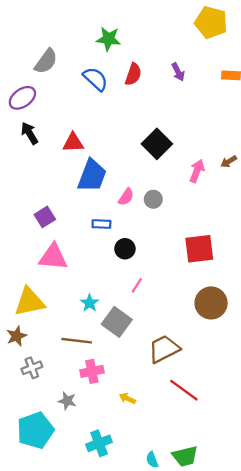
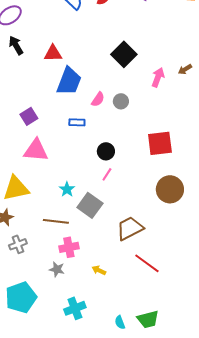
black circle: (125, 249) -> (106, 151), moved
gray star: (67, 401) -> (57, 269), moved

